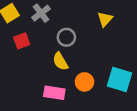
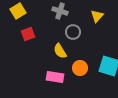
gray cross: (41, 13) -> (60, 11), moved, turned -35
gray circle: (66, 37) -> (73, 32), moved

